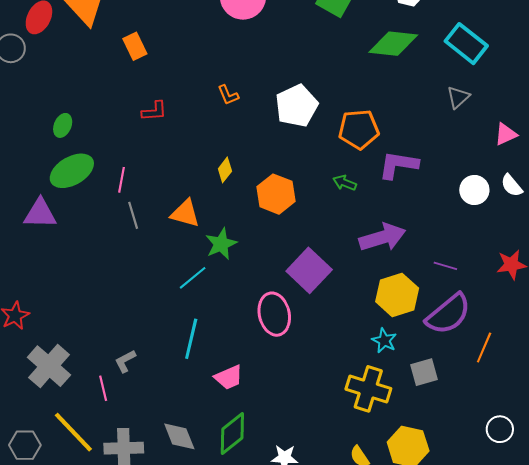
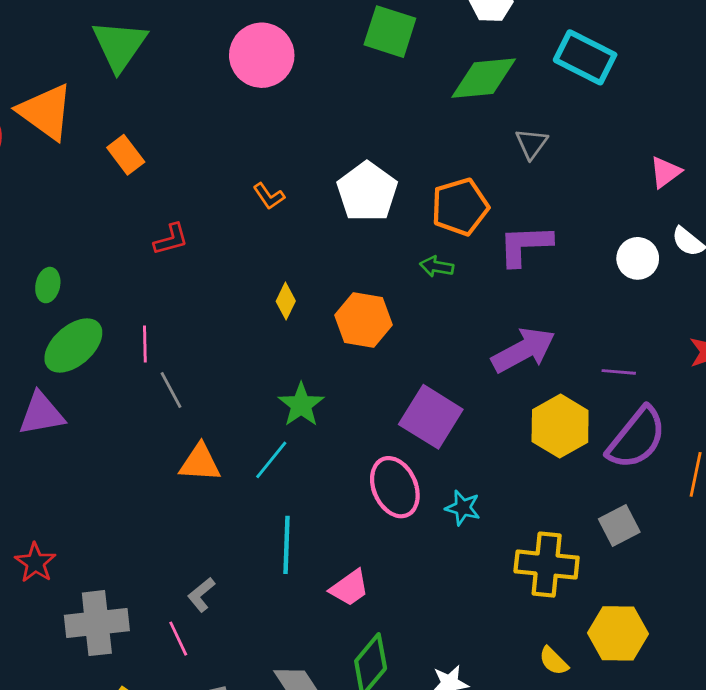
gray triangle: (458, 97) -> (532, 144), moved
green arrow: (345, 183) -> (437, 267), moved
orange triangle: (185, 213) -> (200, 463), moved
cyan star: (384, 341) -> (463, 508), moved
gray cross: (49, 366) -> (97, 623), turned -36

